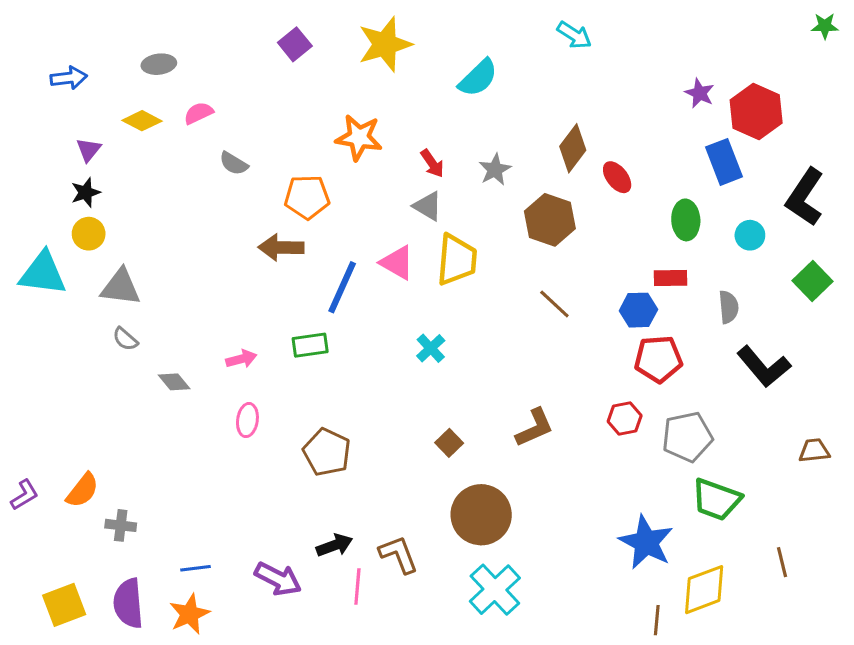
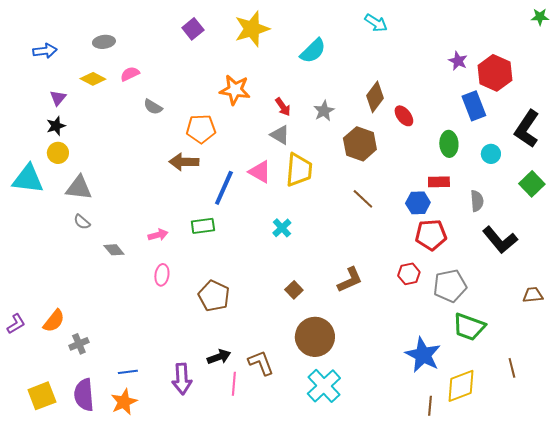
gray cross: (121, 525) -> (79, 344), turned -30
purple arrow: (278, 579) -> (182, 379), turned 60

